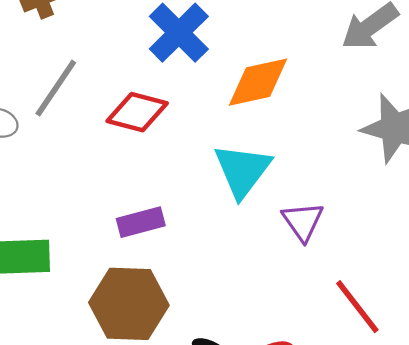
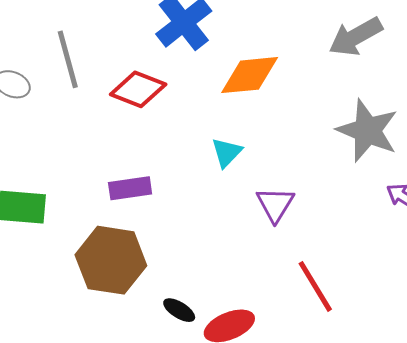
gray line: (56, 88) -> (68, 59), turned -56
cyan triangle: (243, 170) -> (227, 152), size x0.6

